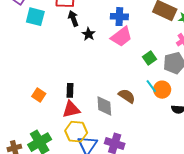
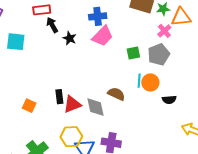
cyan square: (35, 17) -> (16, 42), moved
green square: (150, 58) -> (133, 53), turned 32
cyan line: (151, 86) -> (139, 81), turned 48
red triangle: (71, 109) -> (72, 104), moved

